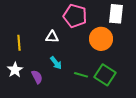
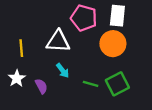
white rectangle: (116, 14) -> (117, 16), moved
white triangle: (52, 37) -> (58, 41), size x1.6
green square: (105, 75) -> (117, 84), turned 30

